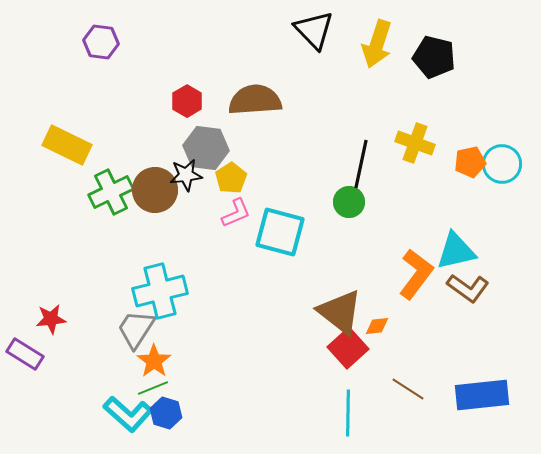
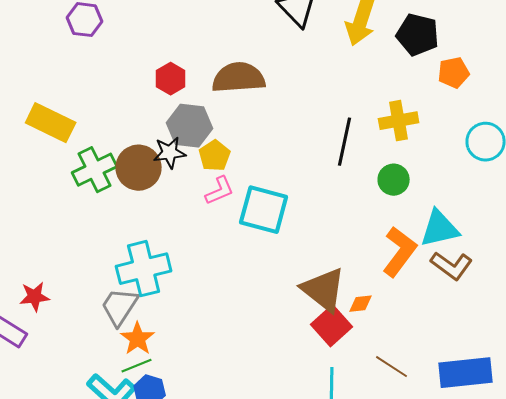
yellow cross: (415, 143) -> (399, 121), turned -30
orange pentagon: (470, 162) -> (454, 73), moved
green circle: (349, 202) -> (394, 180), moved

